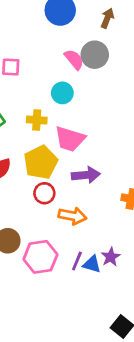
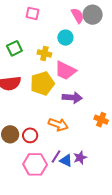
red circle: (44, 193) -> (30, 135), moved
pink hexagon: (40, 257) -> (35, 164), moved

